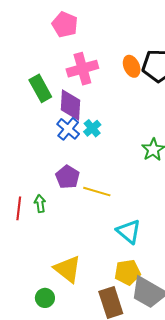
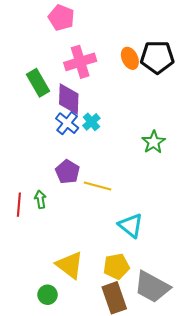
yellow pentagon: (127, 272) -> (116, 266), moved

